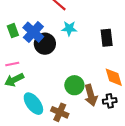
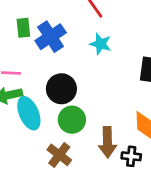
black circle: (45, 44) -> (61, 89), moved
green circle: (74, 85) -> (72, 120), moved
cyan ellipse: (33, 104) -> (29, 113), moved

